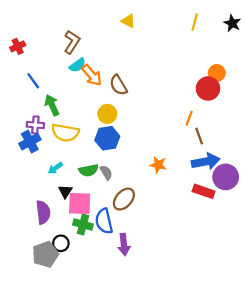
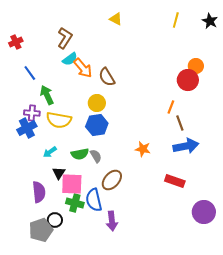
purple circle: (226, 177) -> (204, 212), moved
red rectangle: (204, 191) -> (175, 181), moved

